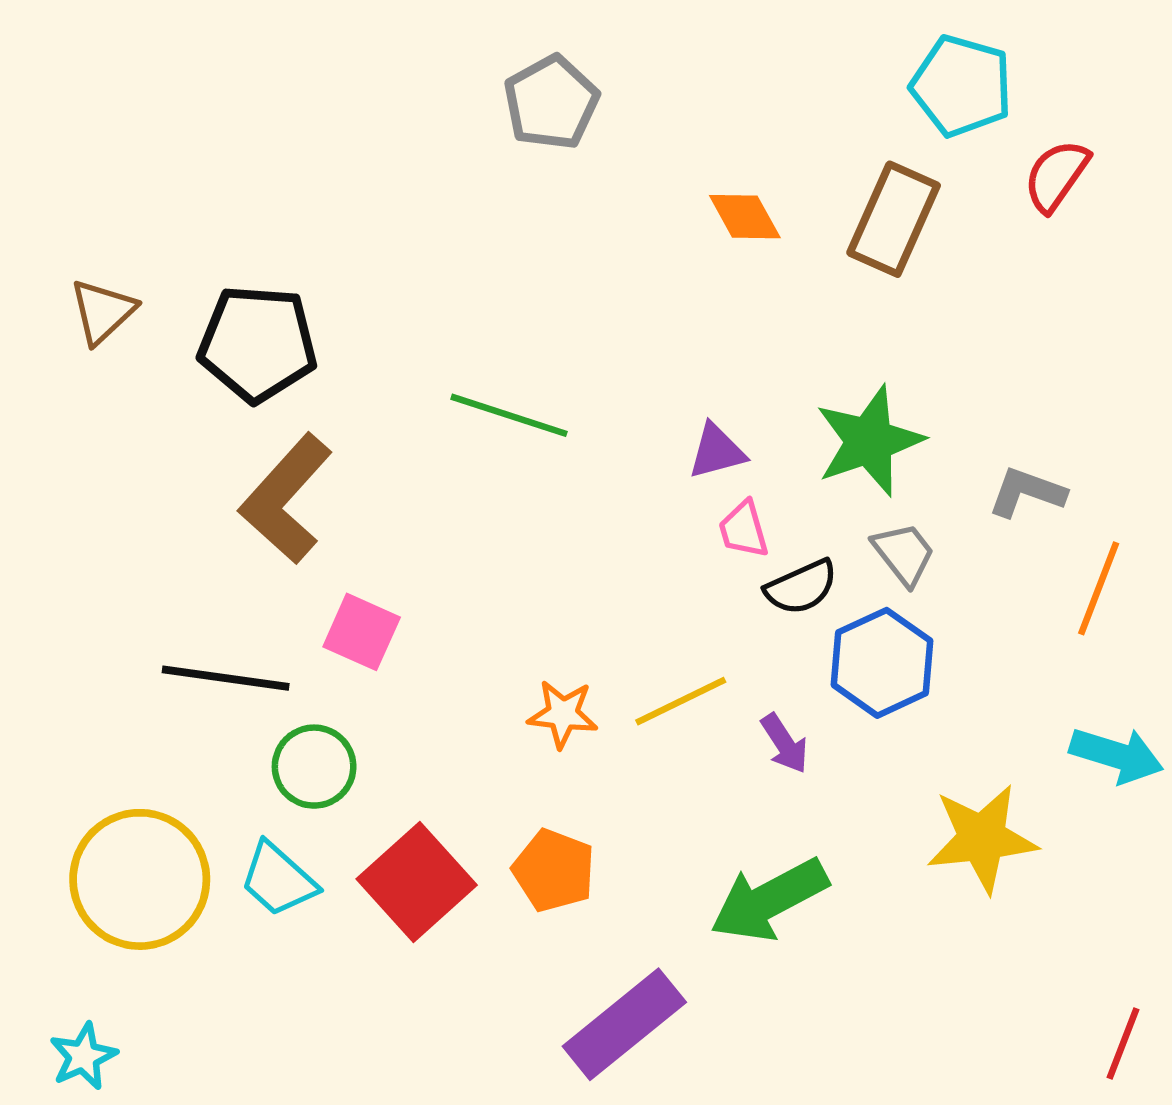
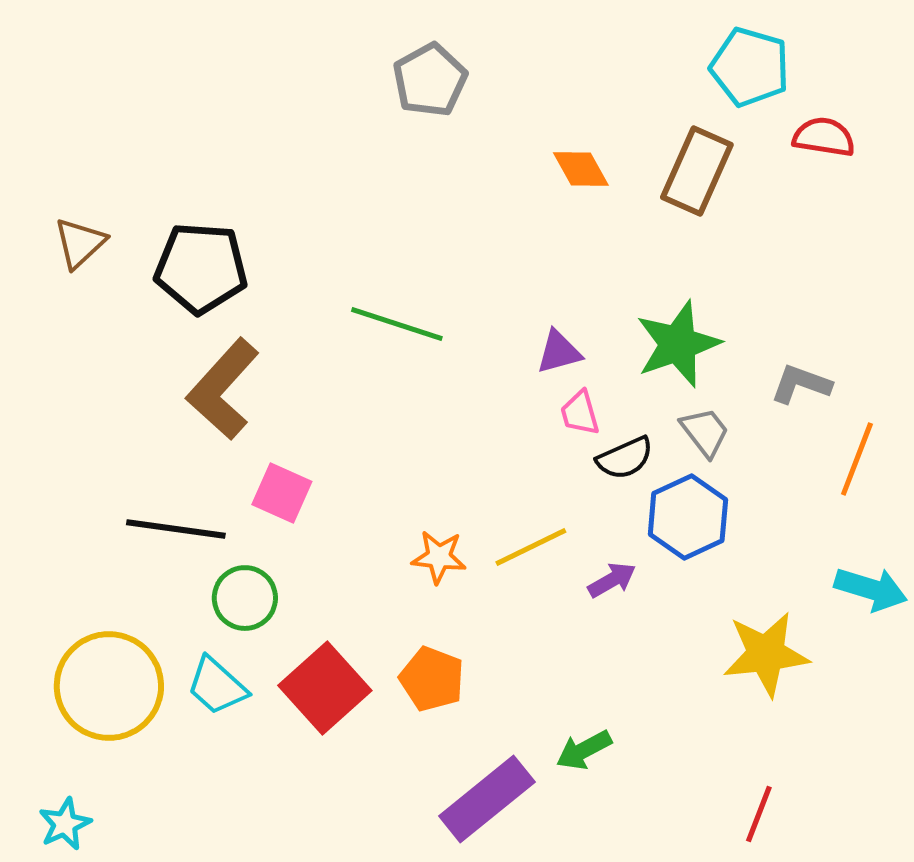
red semicircle: (1056, 176) -> (824, 137), turned 64
purple arrow: (785, 744) -> (612, 580), turned -87
green arrow: (769, 900) -> (584, 750), moved, size x0.6
red line: (1123, 1044) -> (759, 814), moved

